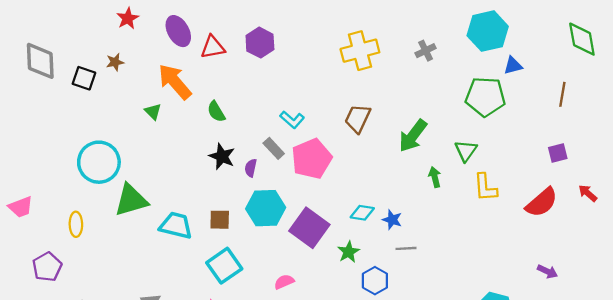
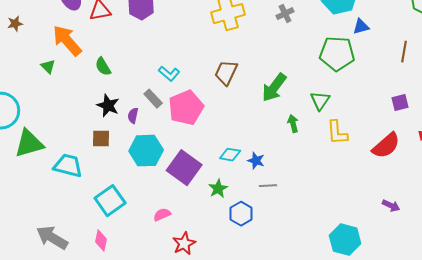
brown square: (220, 220) -> (101, 139), moved

